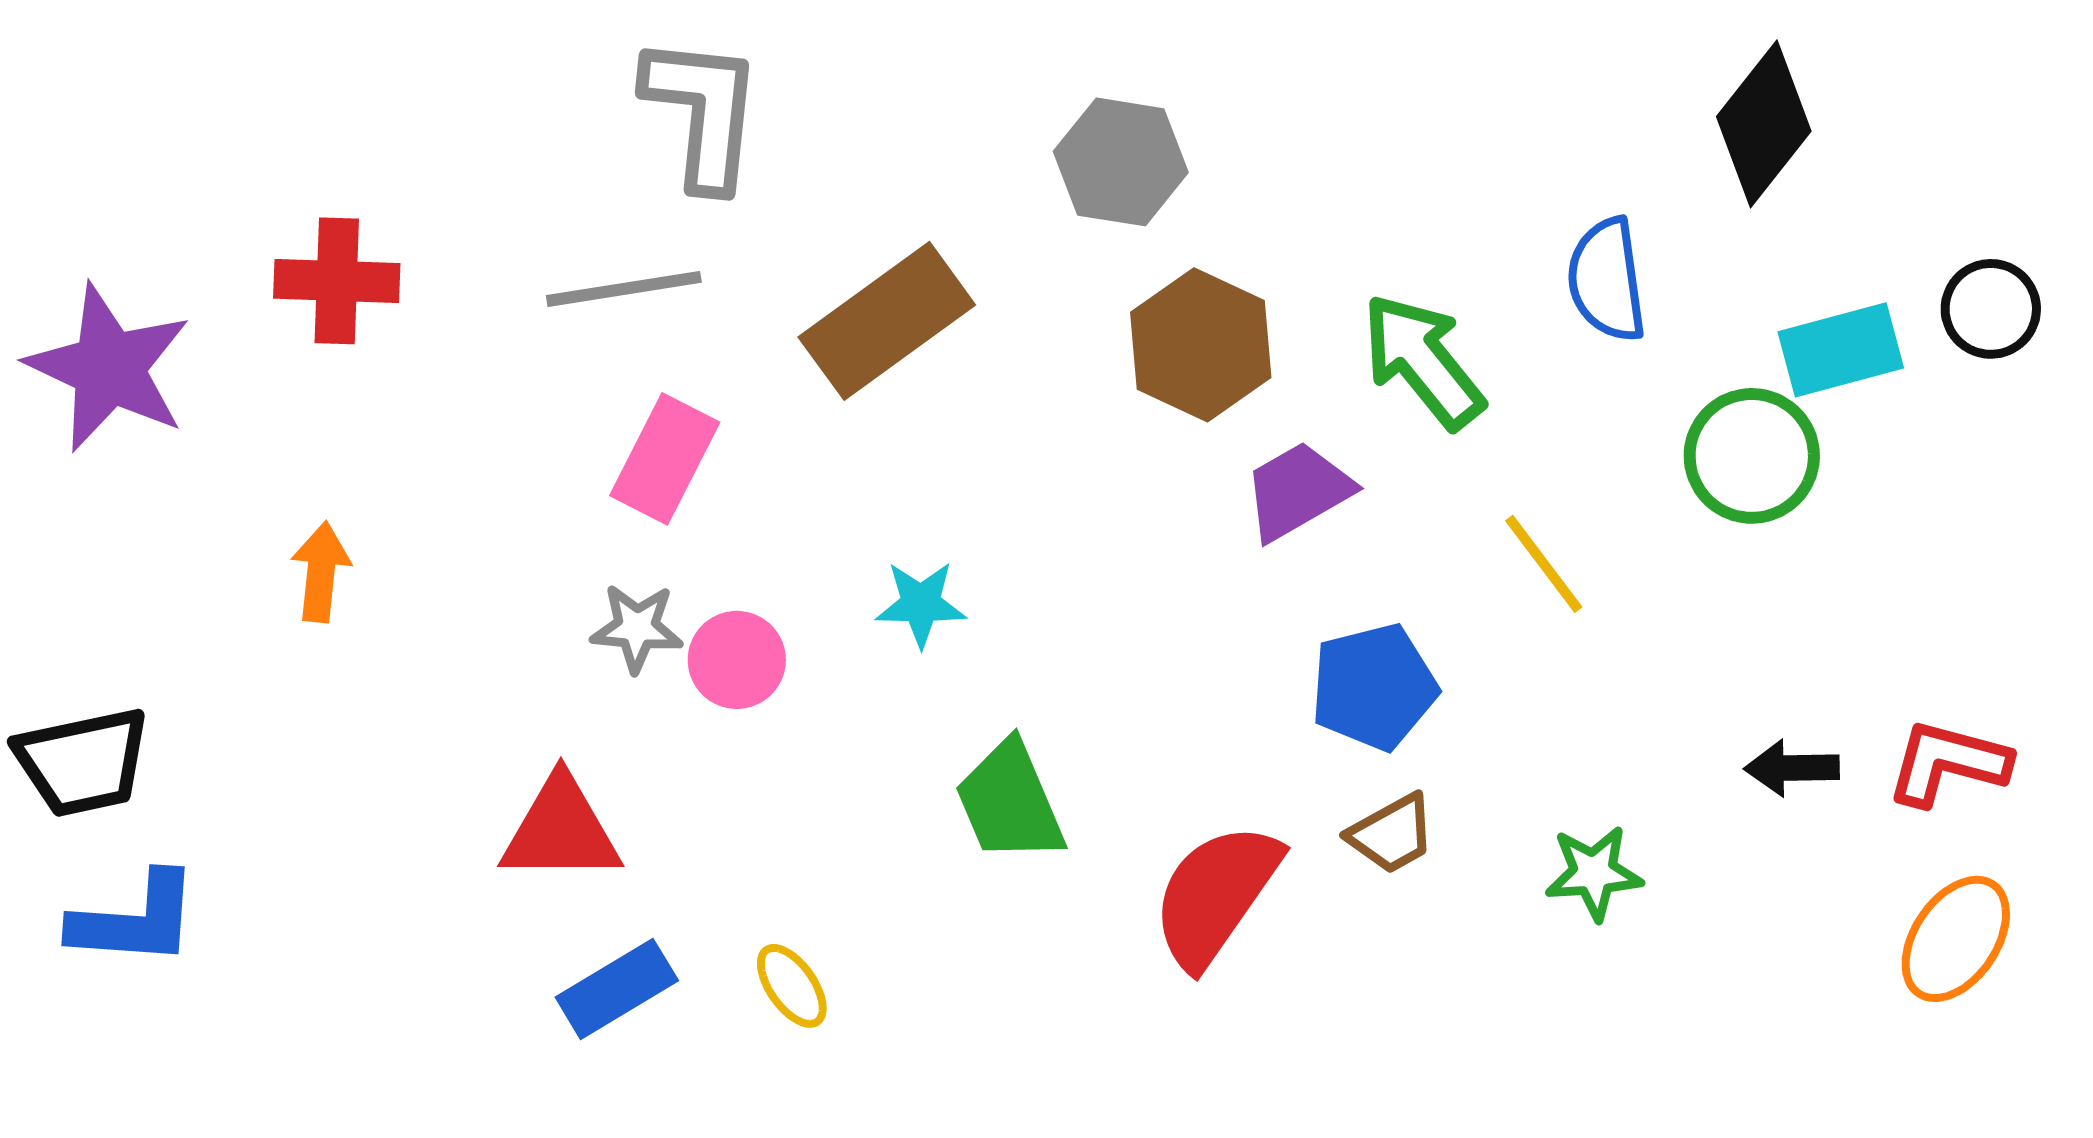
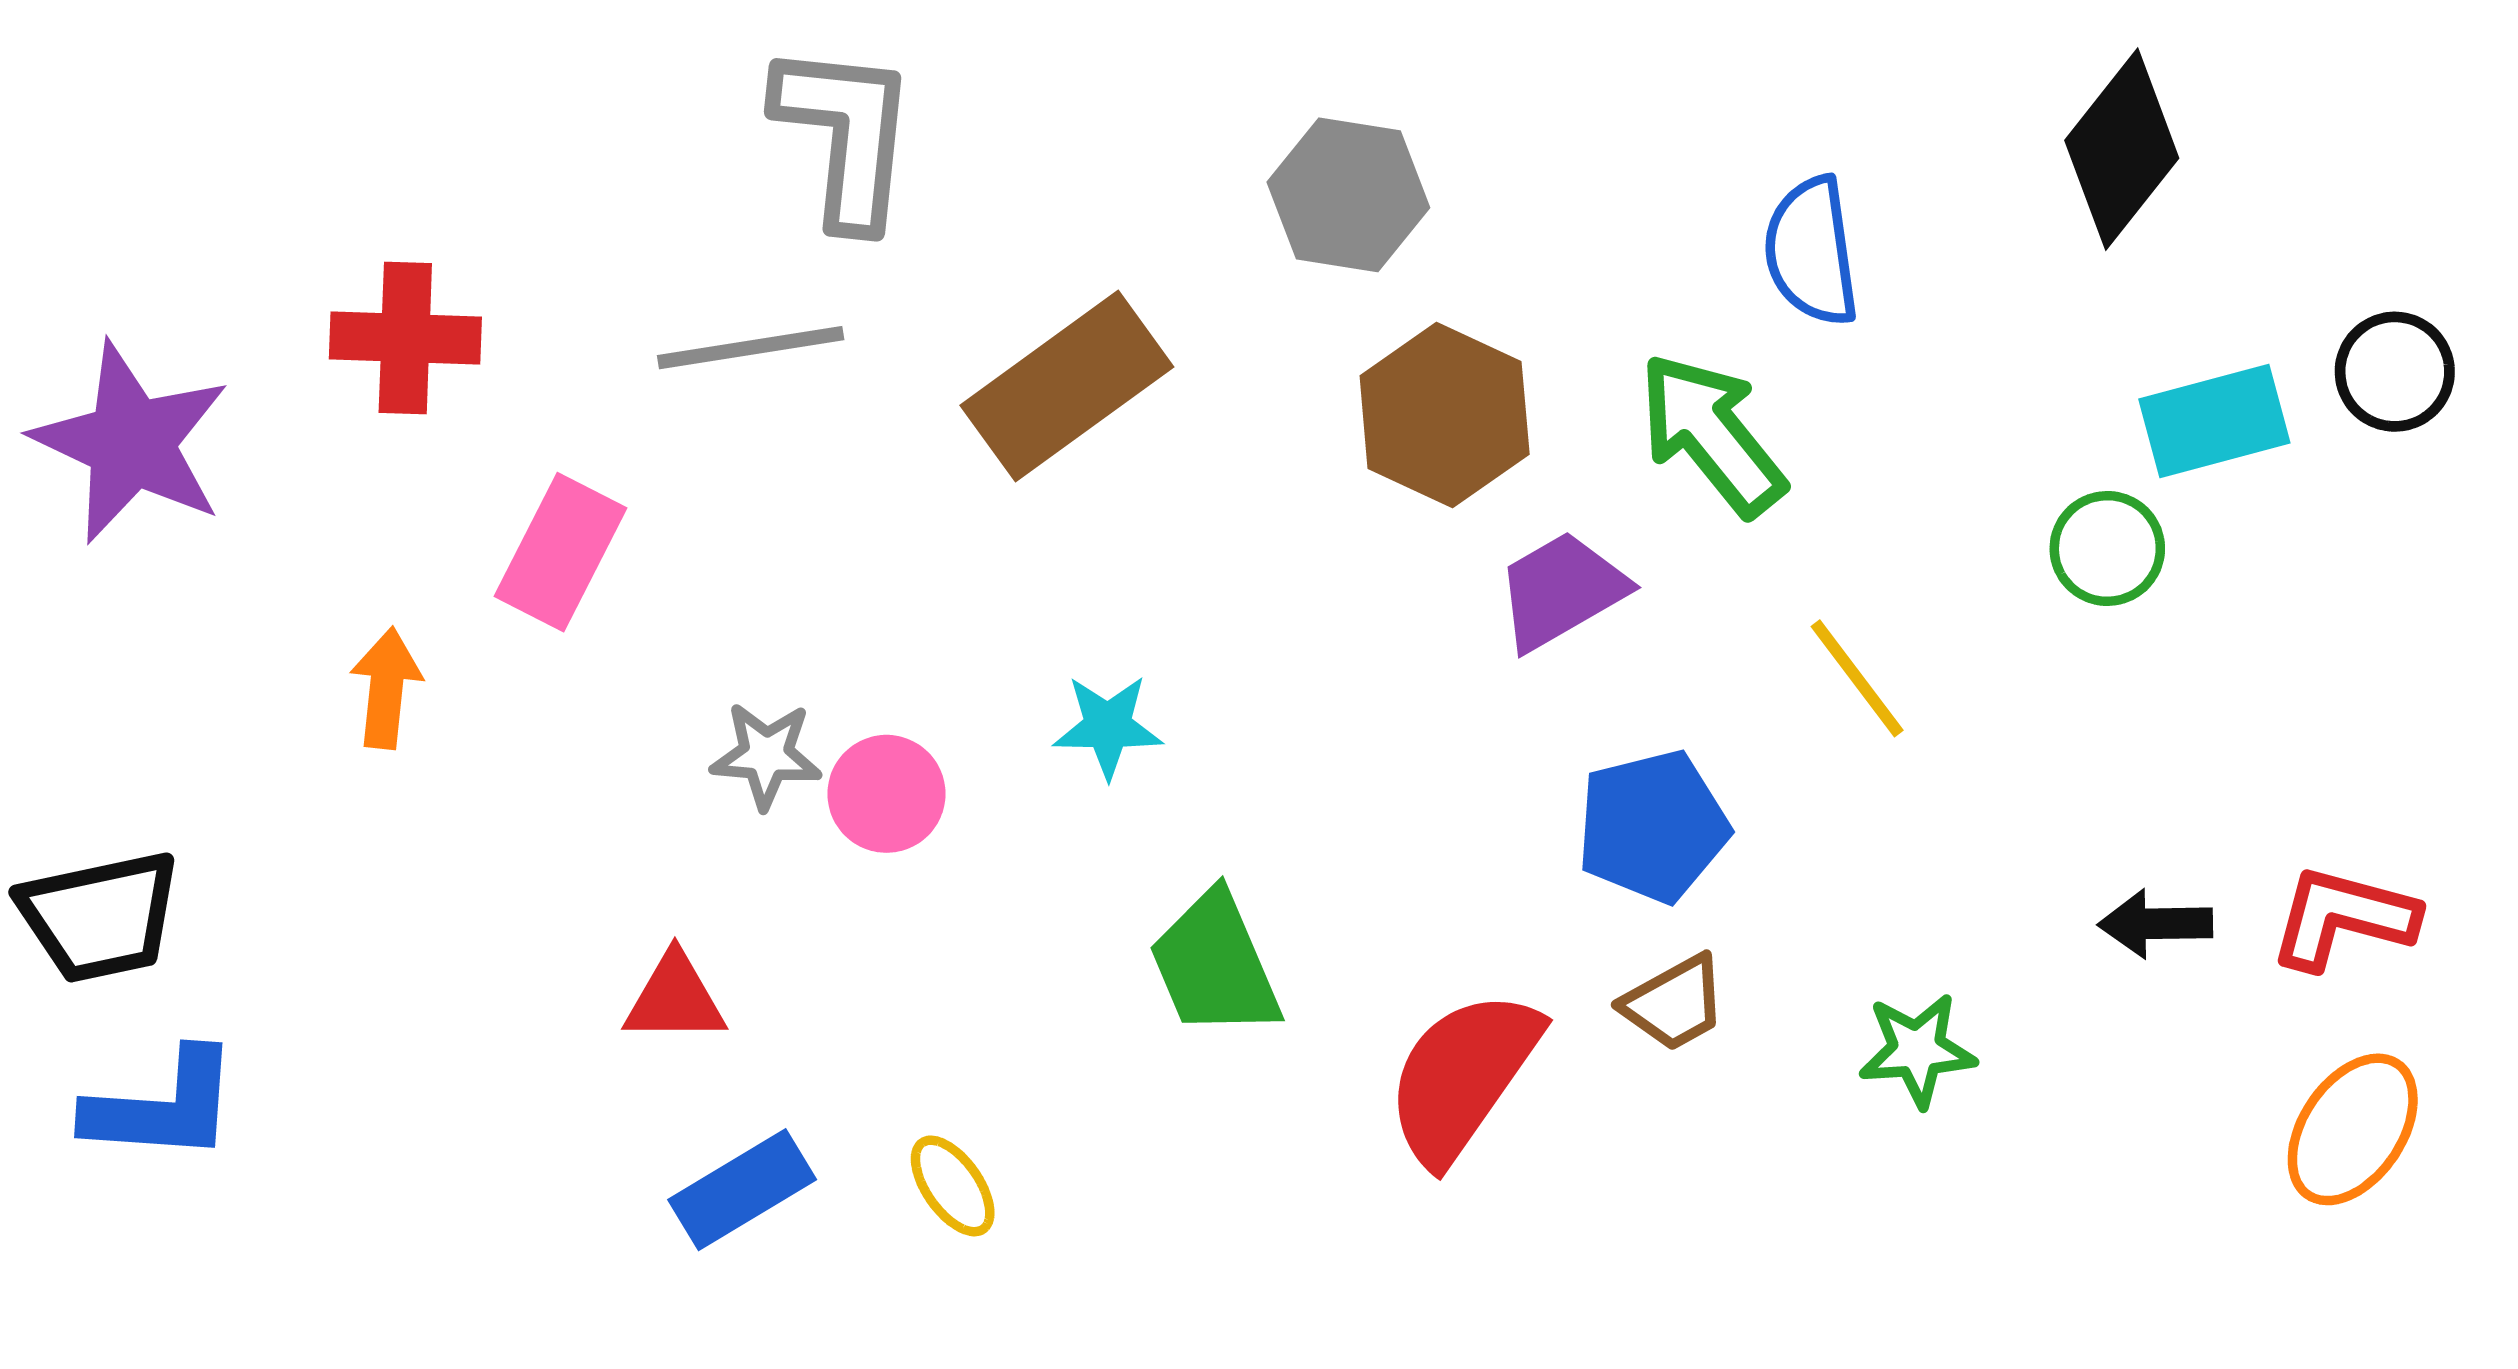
blue semicircle: (1607, 280) -> (1811, 251), moved
green circle: (1752, 456) -> (2107, 548), size x0.7
pink rectangle: (665, 459) -> (561, 552), moved
red triangle: (561, 830) -> (675, 998), size x0.7

